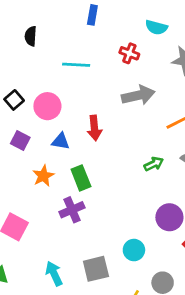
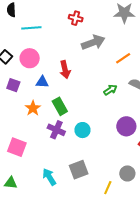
red cross: (129, 53) -> (76, 18), moved
cyan line: (76, 65) -> (31, 28), moved
purple cross: (72, 210) -> (56, 130), turned -36
cyan circle: (134, 250) -> (82, 130), moved

